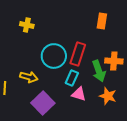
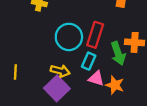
yellow arrow: (29, 77) -> (60, 71), moved
orange star: (108, 96) -> (115, 85), moved

